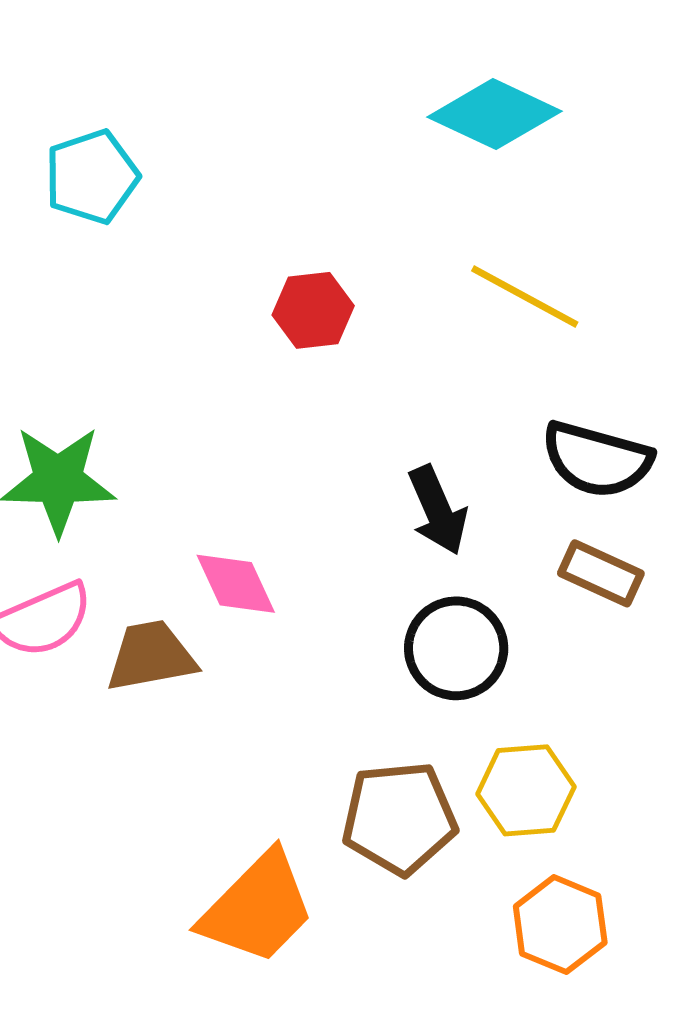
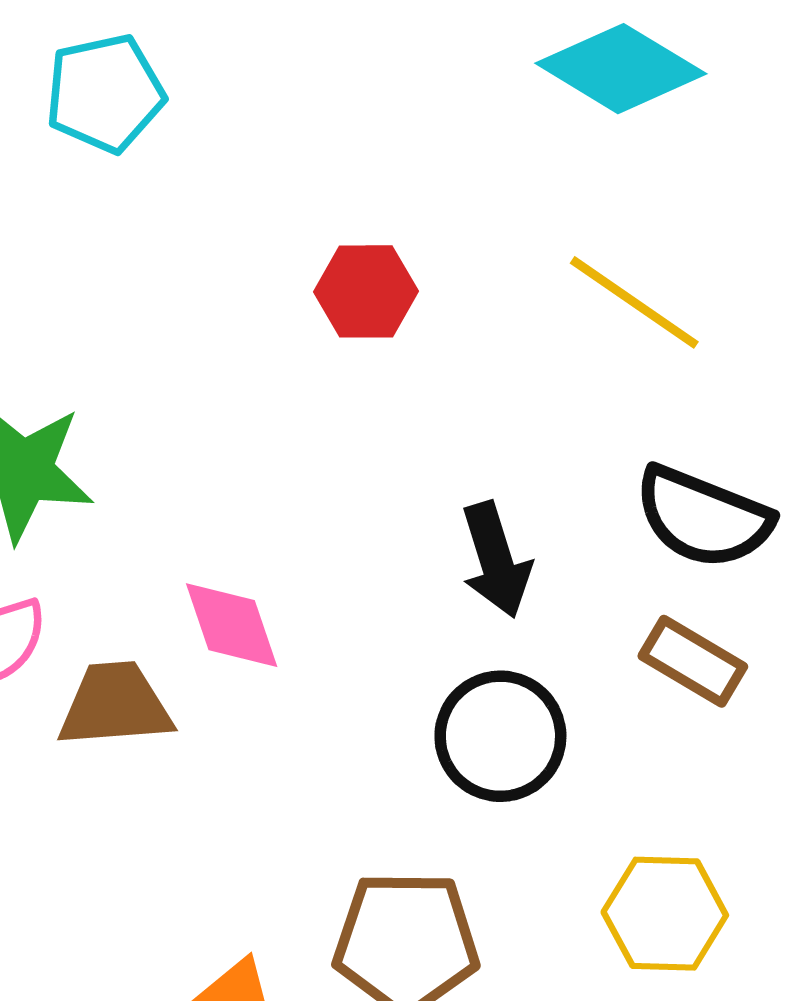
yellow hexagon: (526, 790) -> (665, 914), moved

